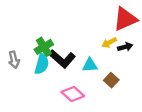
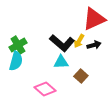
yellow arrow: (109, 43) -> (79, 41), turned -32
black L-shape: (62, 59) -> (62, 43), moved

